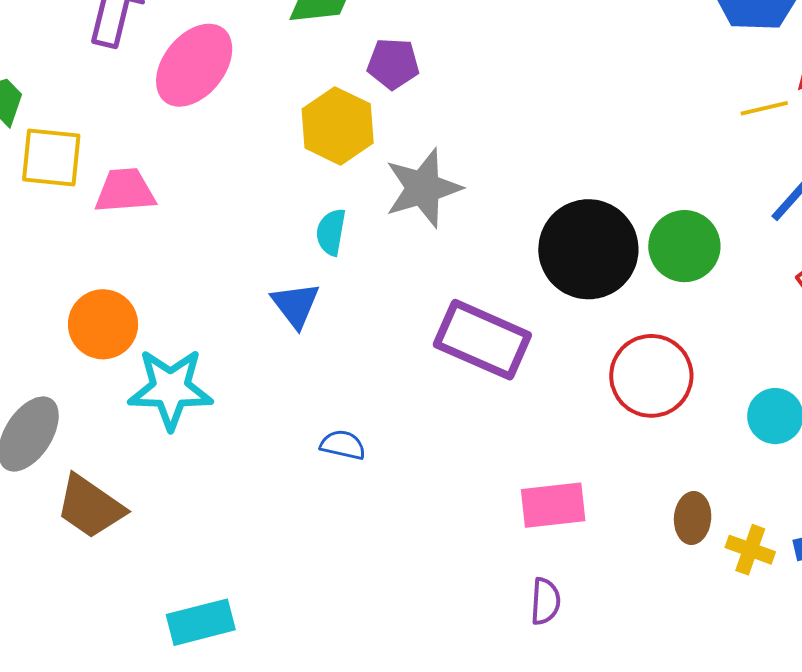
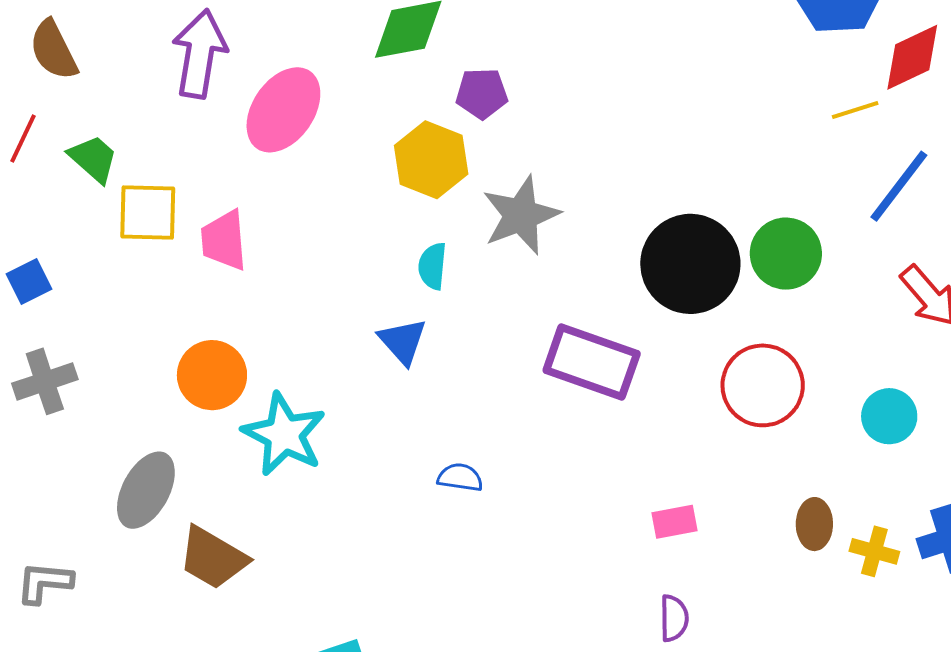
pink trapezoid: (125, 191) -> (224, 240), turned -86
cyan star: (170, 389) -> (284, 434), turned 30
pink rectangle: (553, 505) -> (675, 522), size x0.7

